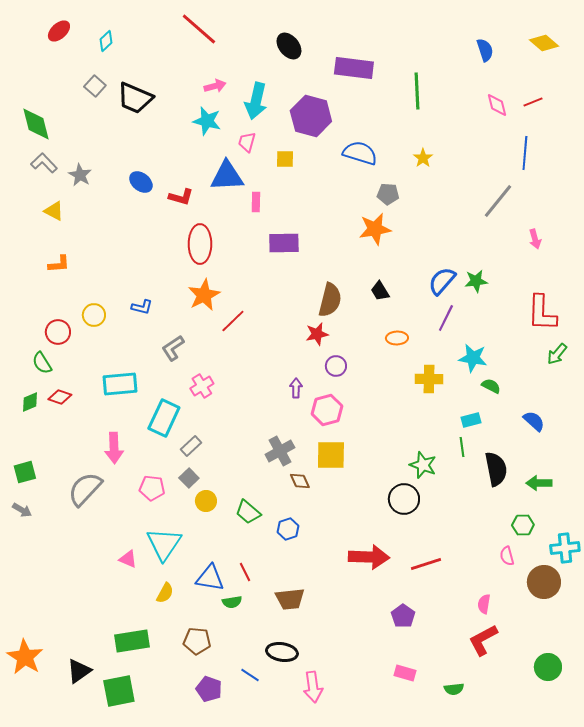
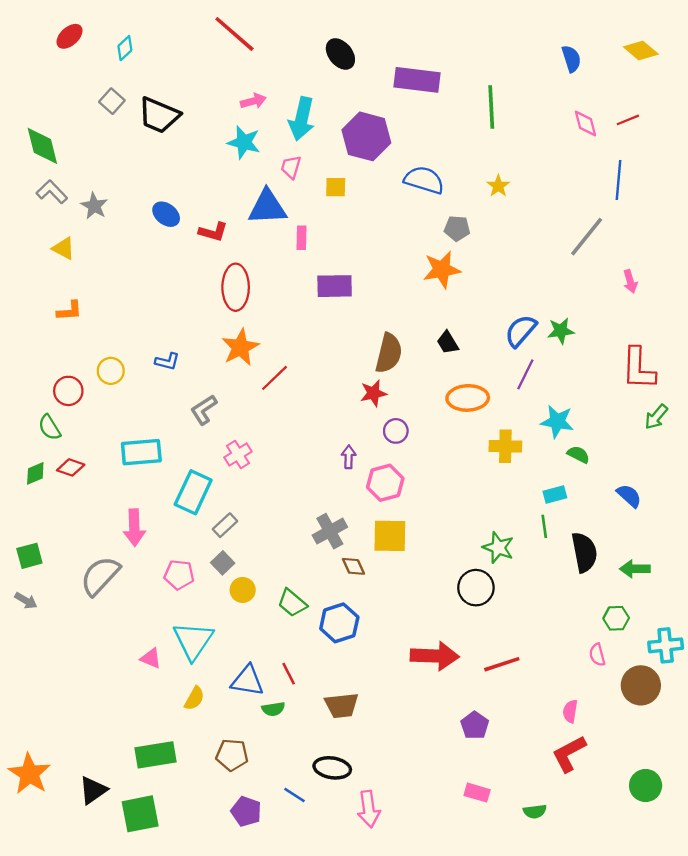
orange ellipse: (397, 338) -> (468, 398), size x1.6
blue hexagon: (288, 529) -> (339, 623), size x1.5

